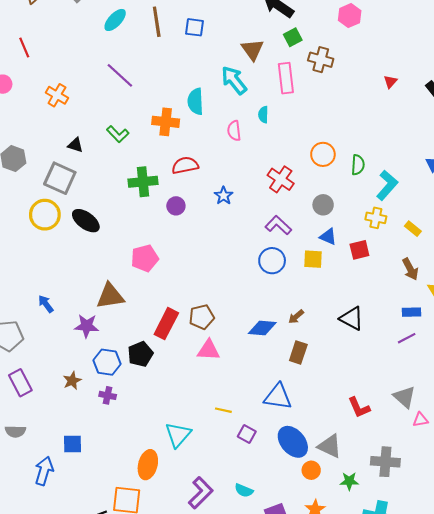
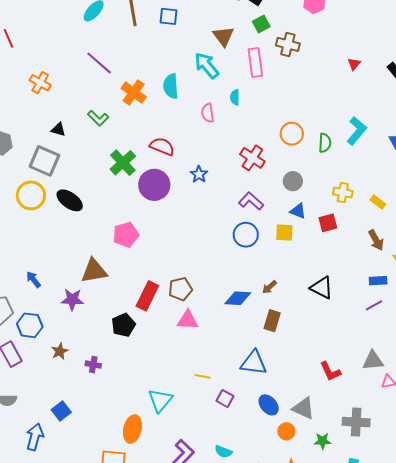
orange cross: (166, 122) -> (134, 93), moved, turned 30
red semicircle: (185, 165) -> (162, 147), turned 35
green cross: (143, 182) -> (123, 163), turned -36
cyan L-shape: (387, 185) -> (357, 131), moved
purple circle: (176, 206) -> (154, 185), size x1.8
blue hexagon: (107, 362) -> (30, 325), moved
gray triangle: (404, 397) -> (373, 361), turned -45
blue ellipse: (293, 442) -> (269, 405), size x0.7
blue square: (73, 444) -> (61, 411), turned -36

